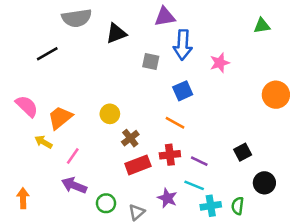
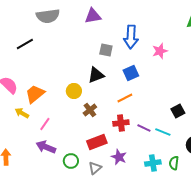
purple triangle: (165, 17) -> (93, 16), moved
black triangle: (116, 33) -> (96, 75), moved
orange line: (175, 123) -> (125, 98), turned -56
black square: (243, 152) -> (178, 111), moved
red rectangle: (138, 165) -> (97, 142), moved
cyan line: (194, 185) -> (163, 132), moved

